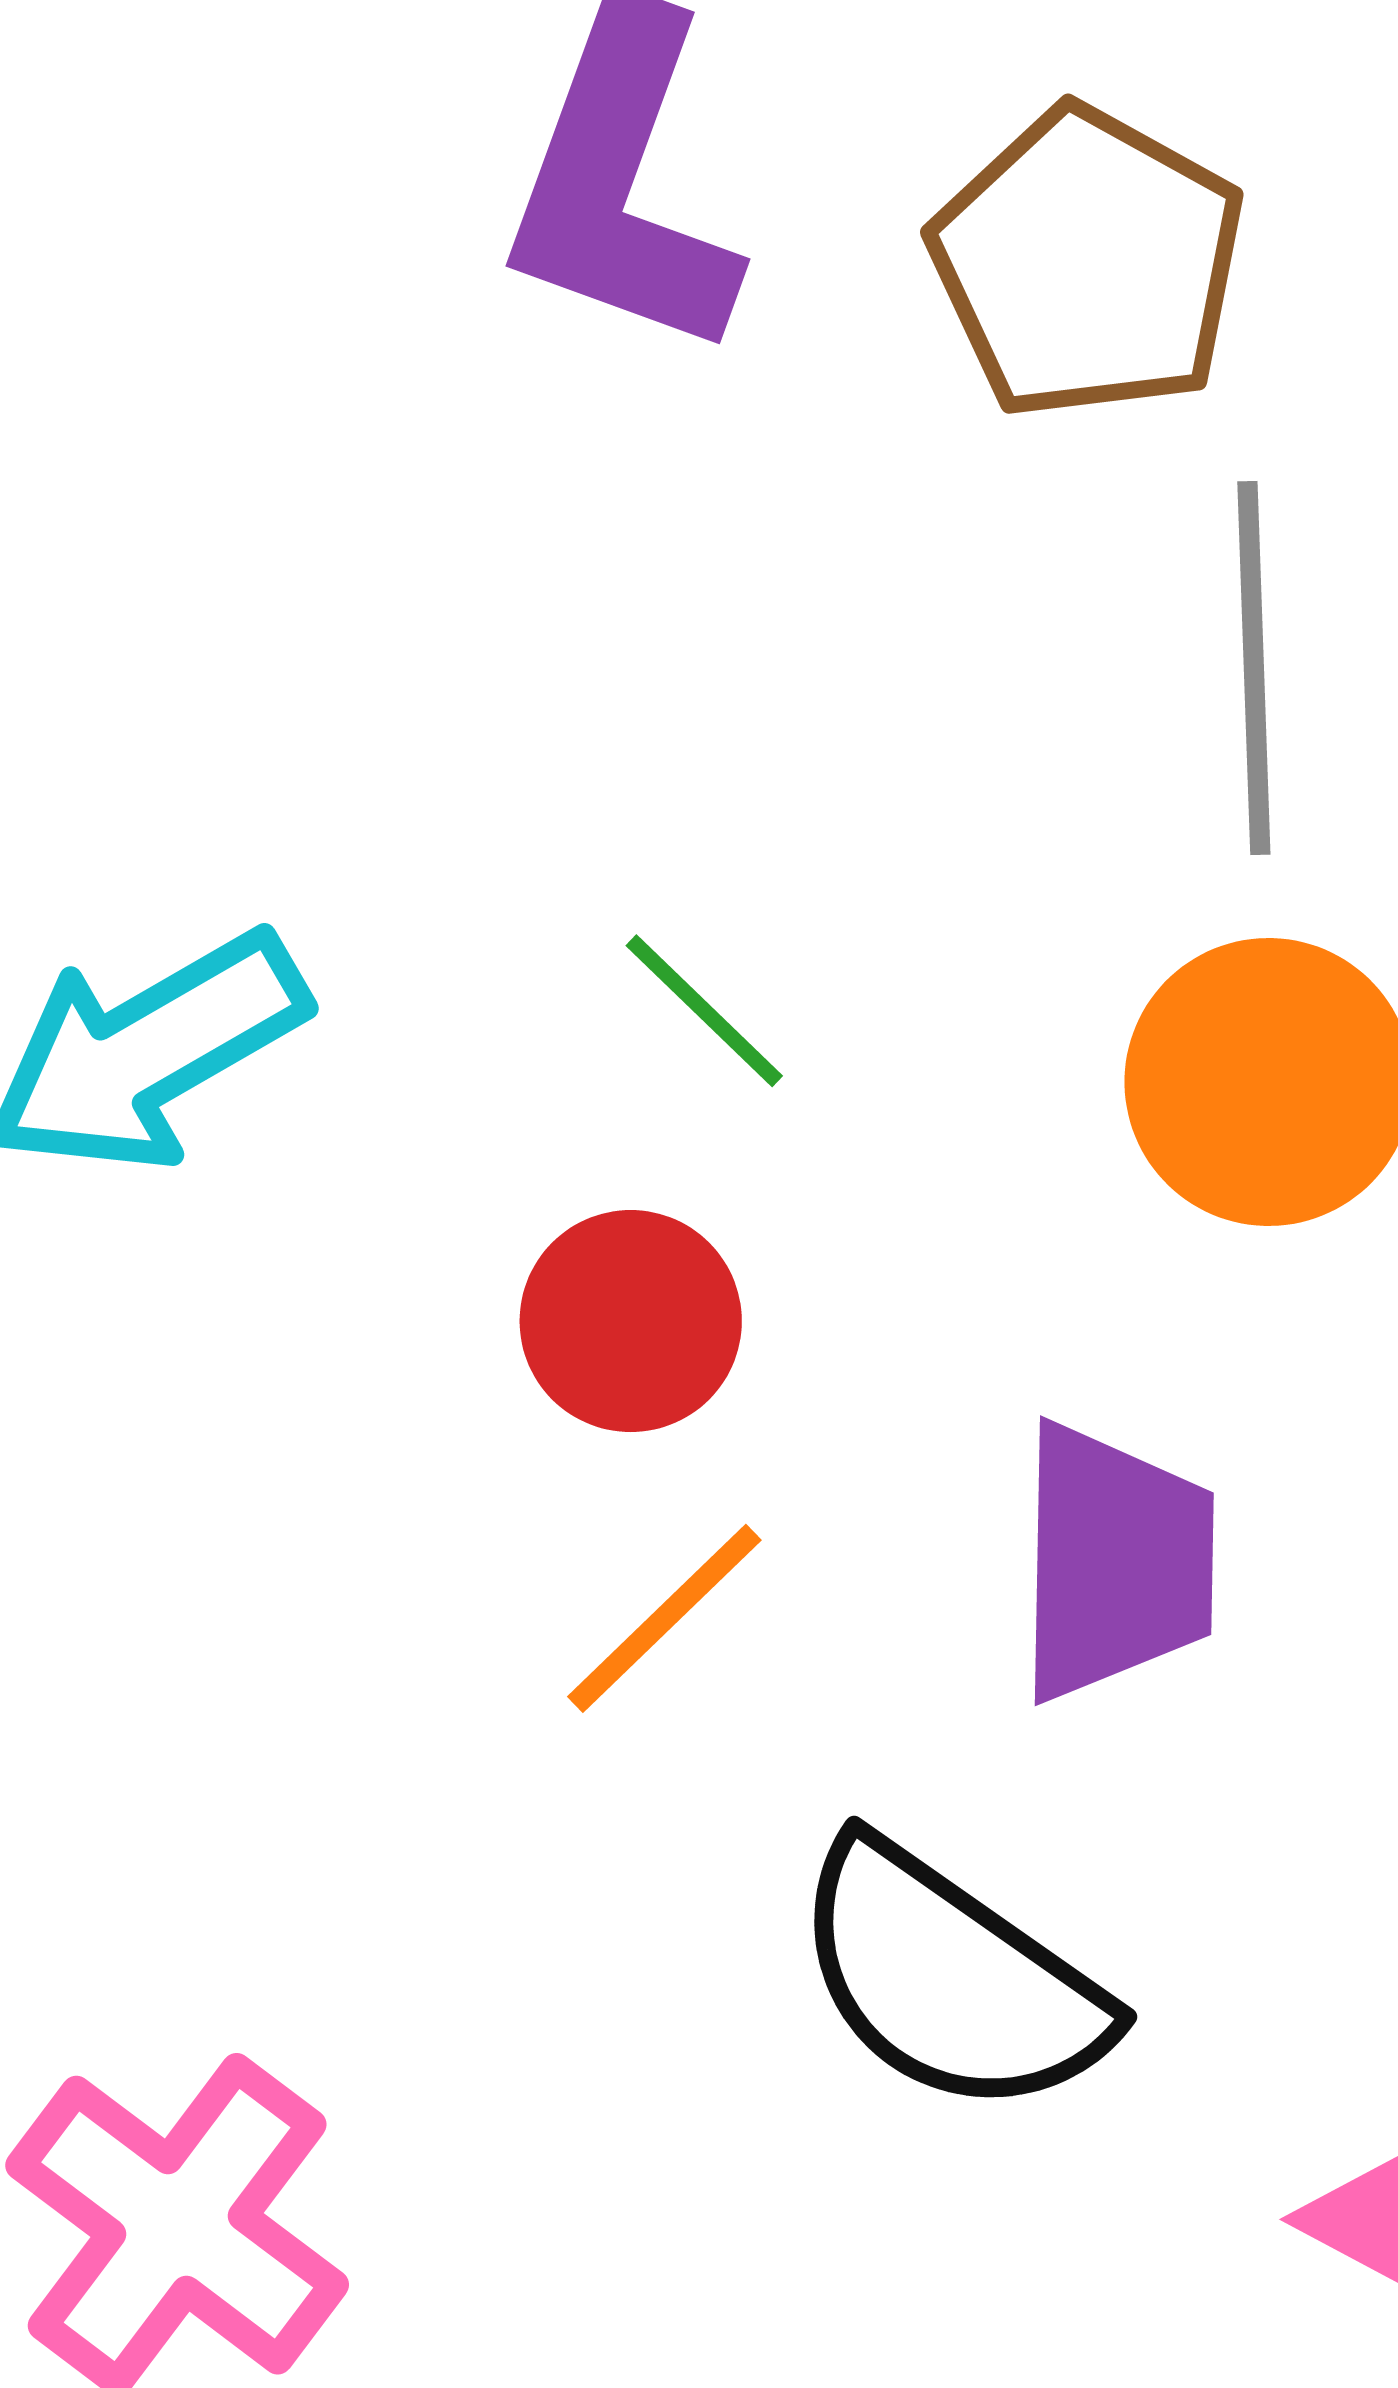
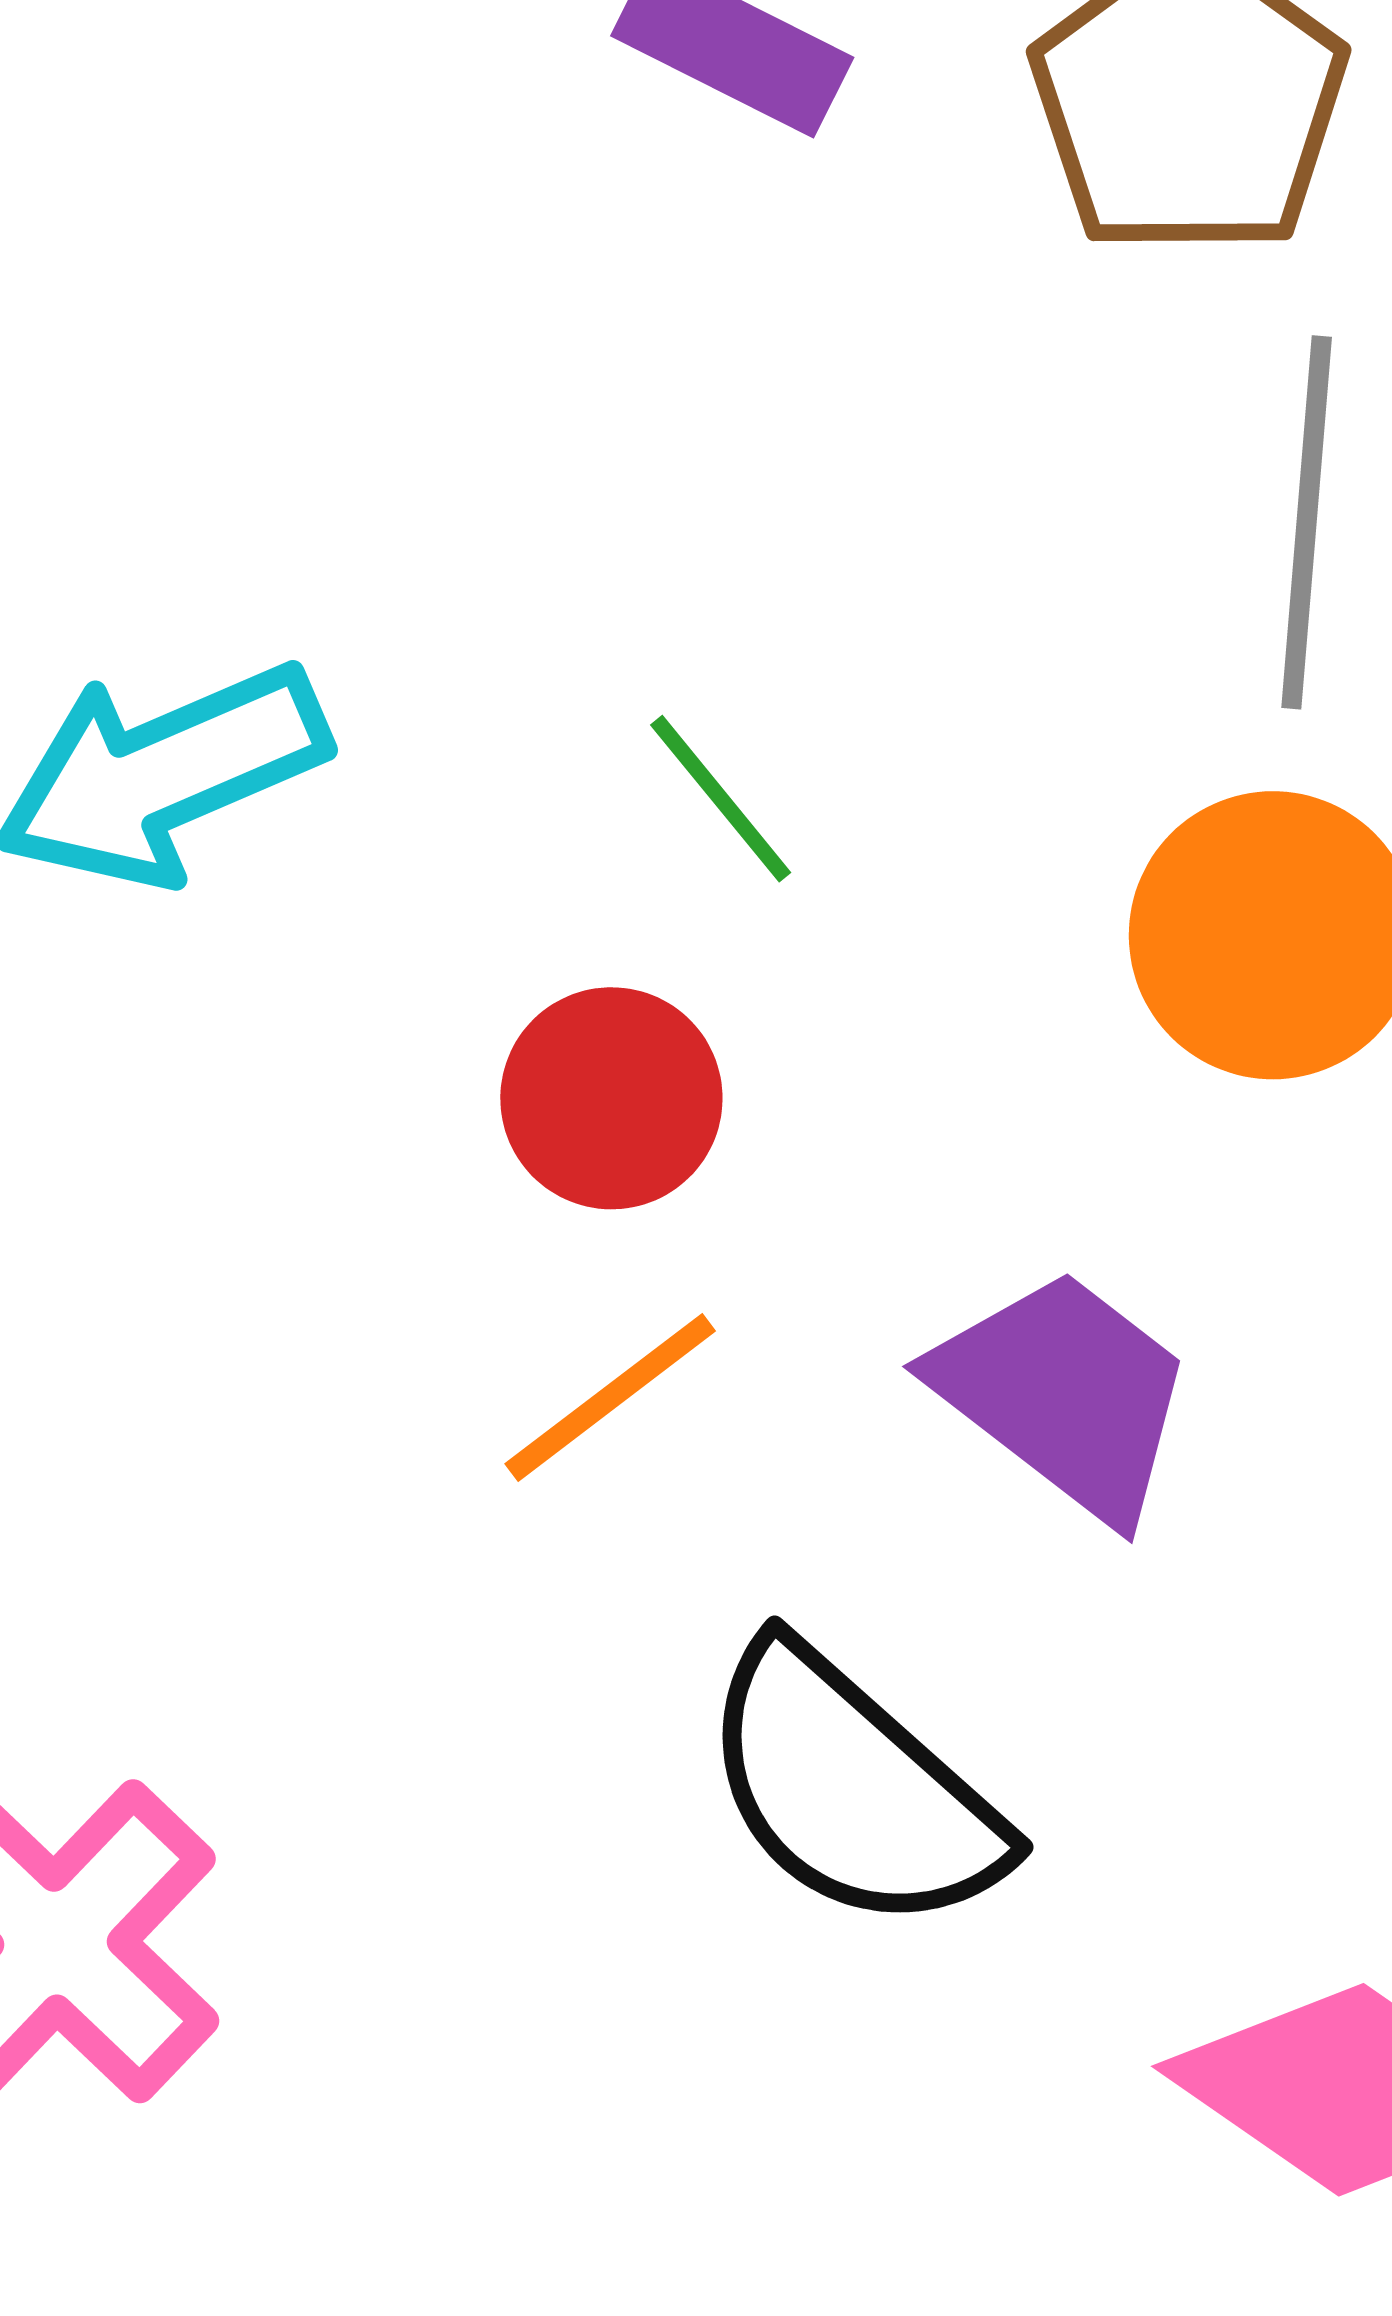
purple trapezoid: (1115, 1562) -> (1064, 1394), turned -60

